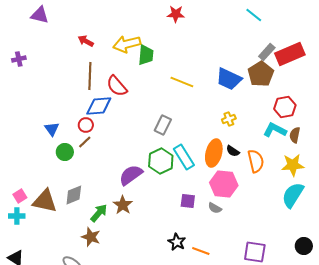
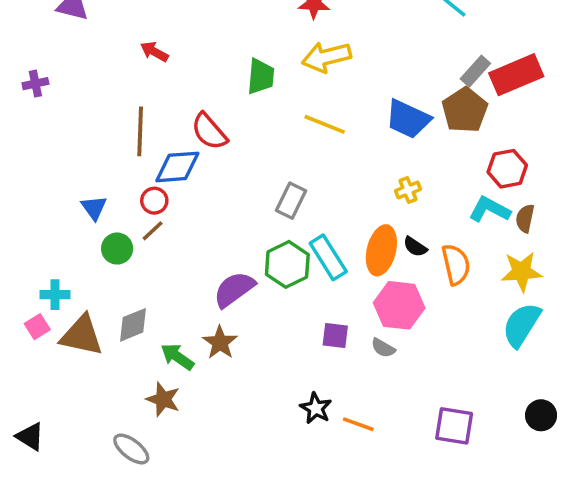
yellow arrow: (127, 44) -> (326, 57), moved
brown line: (90, 76) -> (140, 131), moved
green arrow: (99, 213) -> (177, 357), turned -96
cyan cross: (17, 216) -> (55, 295), moved

